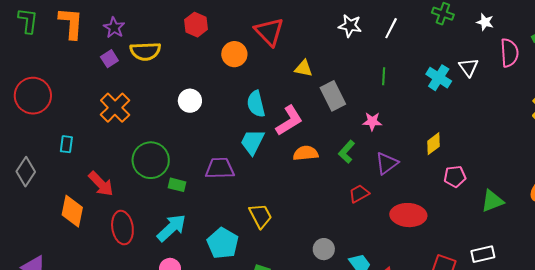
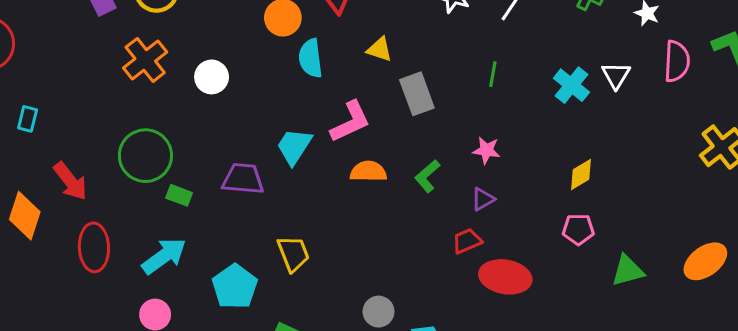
cyan semicircle: (256, 104) -> (311, 58), moved
orange cross: (115, 108) -> (145, 60), moved
pink star: (372, 121) -> (486, 150), moved
yellow diamond: (433, 144) -> (581, 175), moved
purple triangle: (387, 163) -> (483, 199), size x0.7
red trapezoid: (359, 194) -> (467, 241), moved

